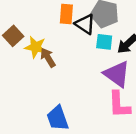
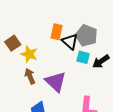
brown arrow: (48, 58) -> (30, 76), moved
purple triangle: (117, 74) -> (56, 82), moved

